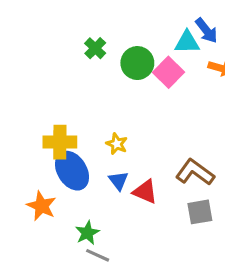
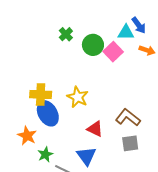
yellow star: (117, 144) -> (78, 97), size x1.5
blue triangle: (119, 181) -> (86, 156), moved, size x1.5
green star: (87, 233) -> (45, 154), moved

